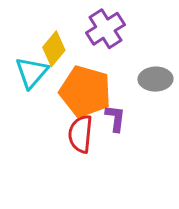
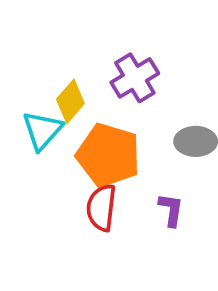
purple L-shape: (115, 118) -> (171, 210), moved

